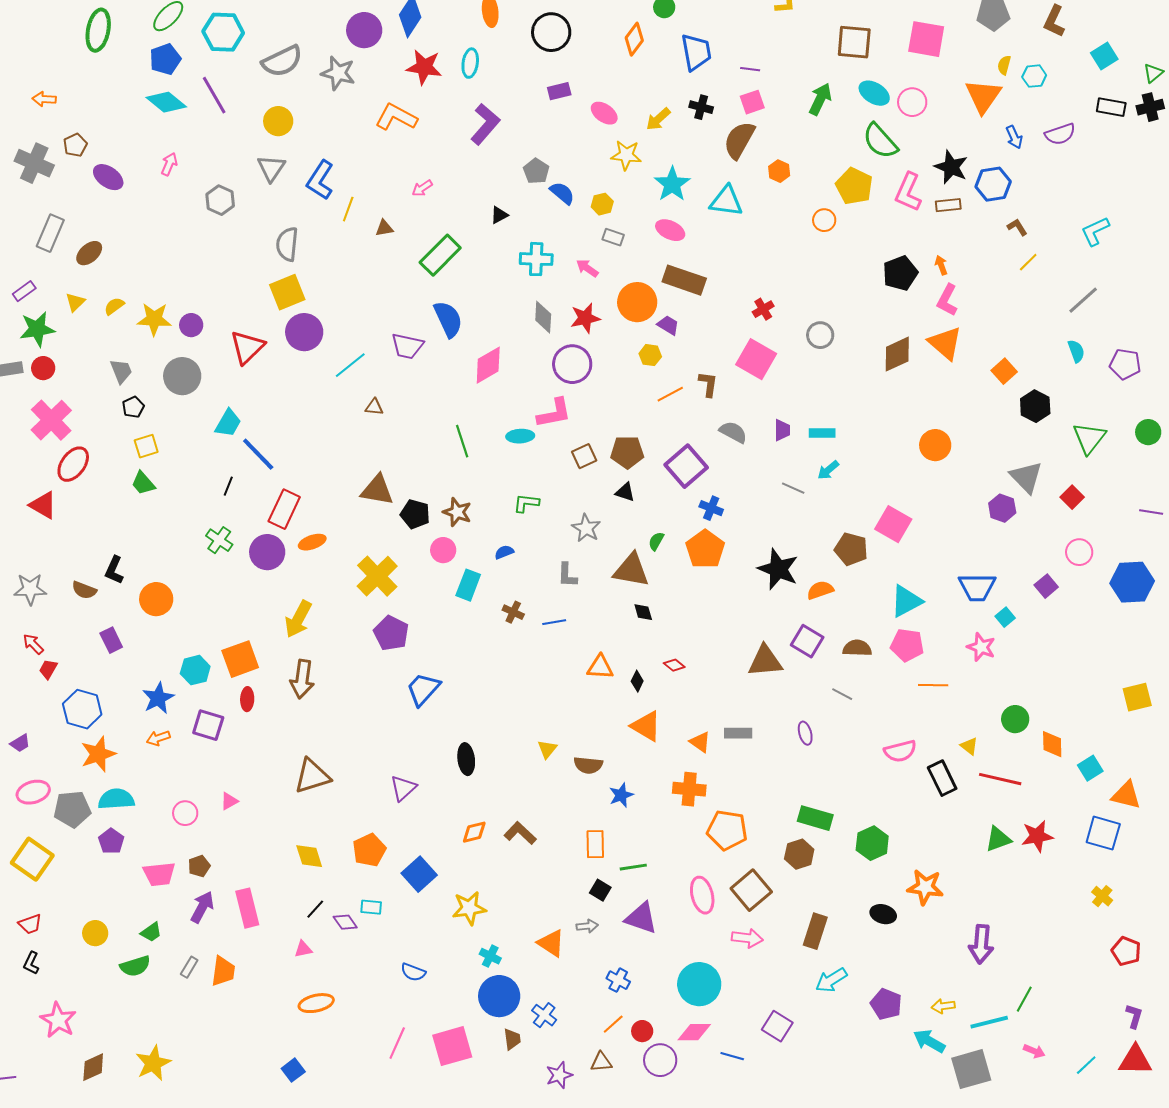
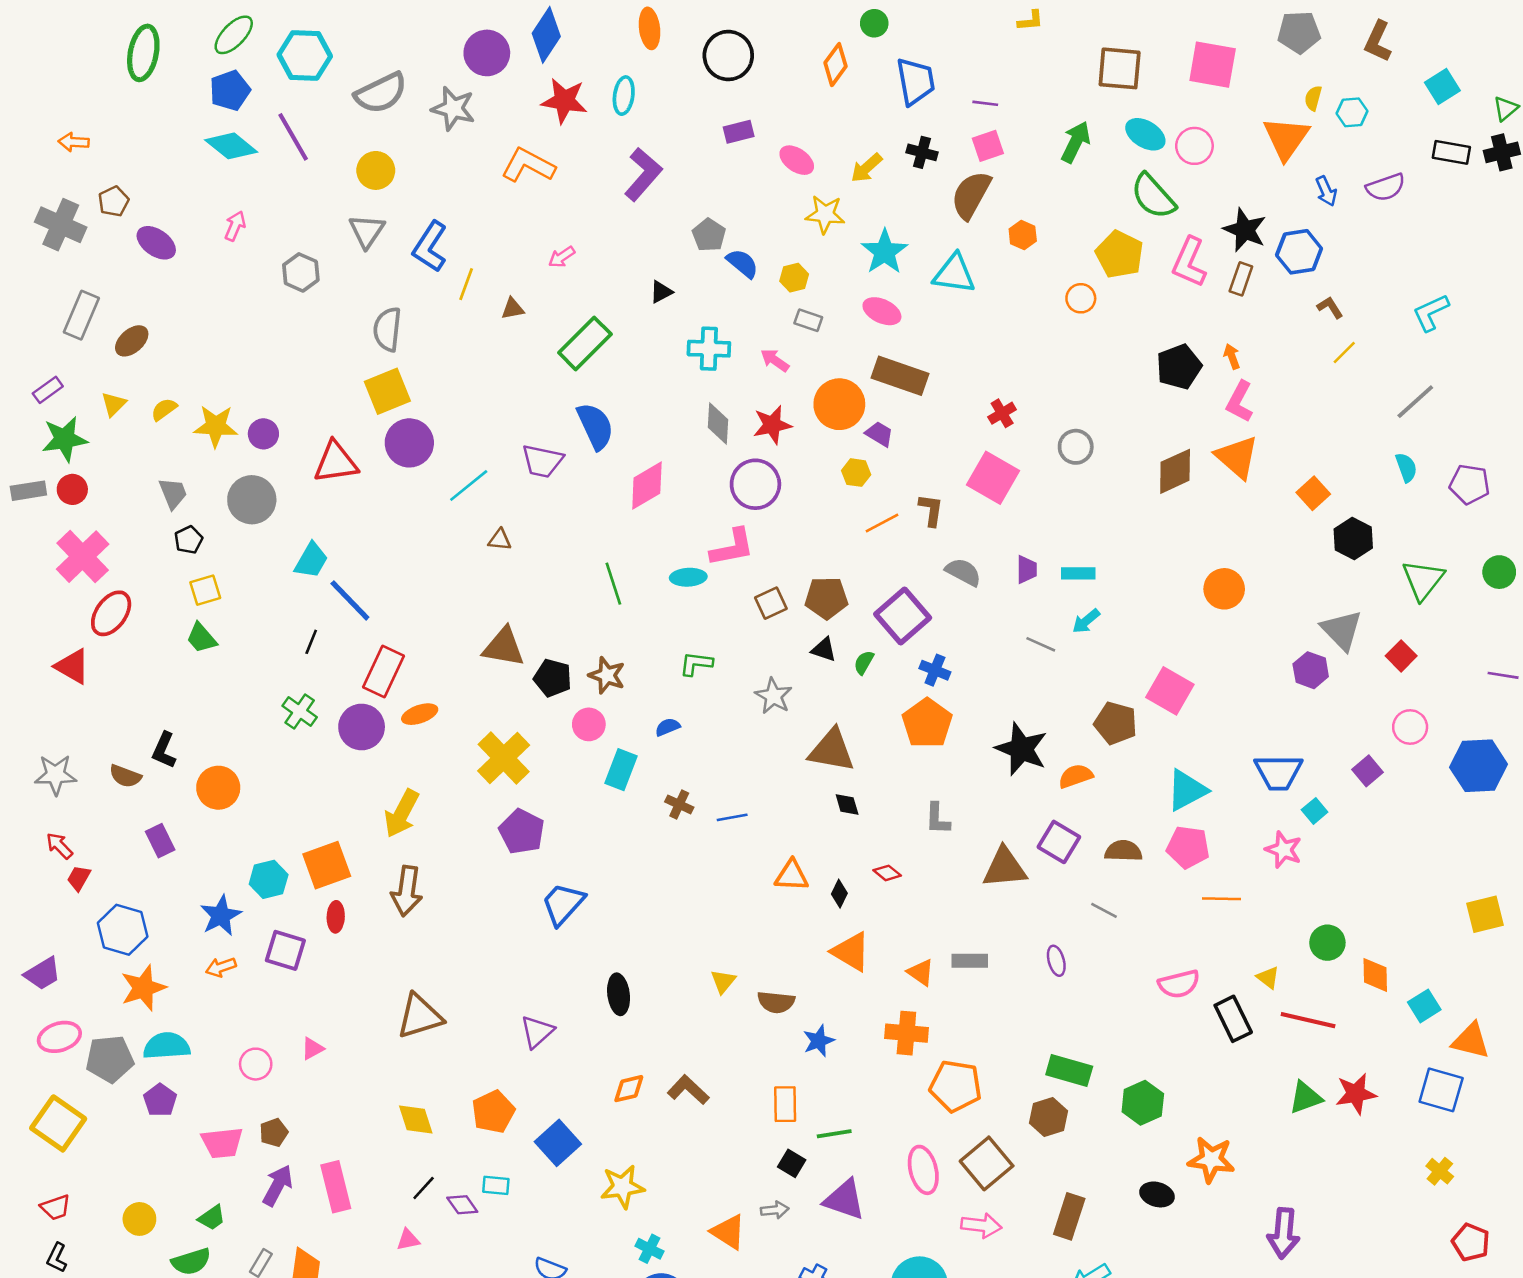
brown rectangle: (948, 205) -> (1241, 279), turned -65
red triangle: (247, 347) -> (336, 462), turned 36
green semicircle: (656, 541) -> (864, 662), moved
gray L-shape: (567, 575) -> (937, 819), moved
purple trapezoid: (20, 743) -> (43, 974), size x1.4

